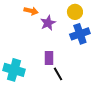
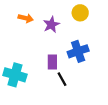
orange arrow: (31, 11) -> (26, 18), moved
blue cross: (80, 34) -> (78, 51), moved

